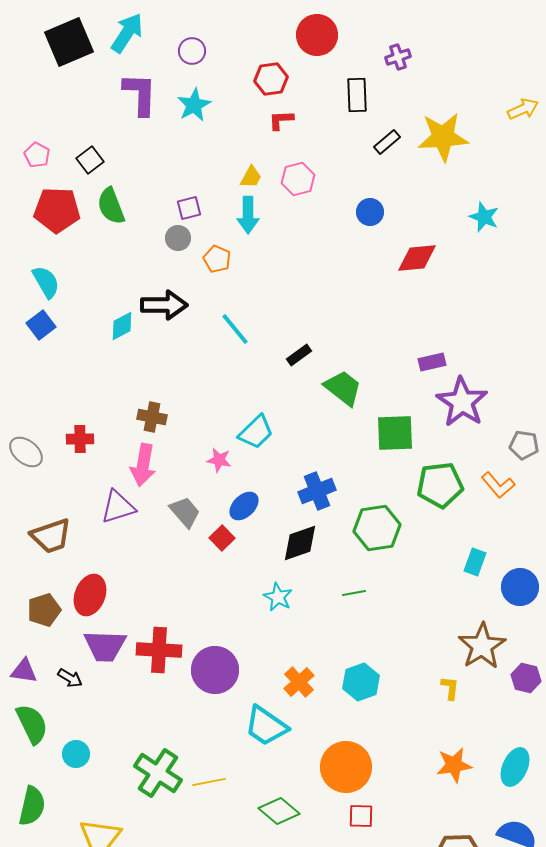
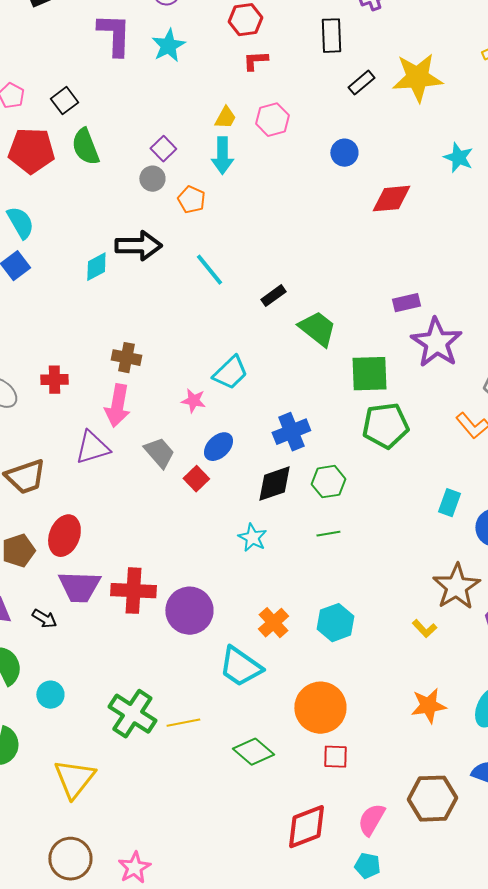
purple square: (189, 208) -> (163, 149), turned -30
green pentagon: (440, 485) -> (385, 426), moved
green hexagon: (377, 528) -> (328, 482), moved, size x0.7
yellow L-shape: (450, 688) -> (424, 629), turned 130

